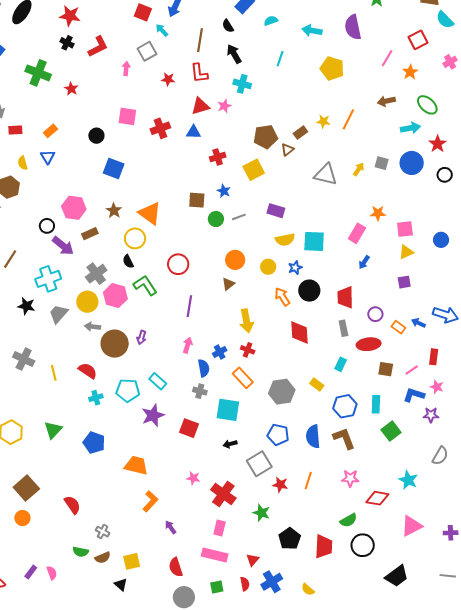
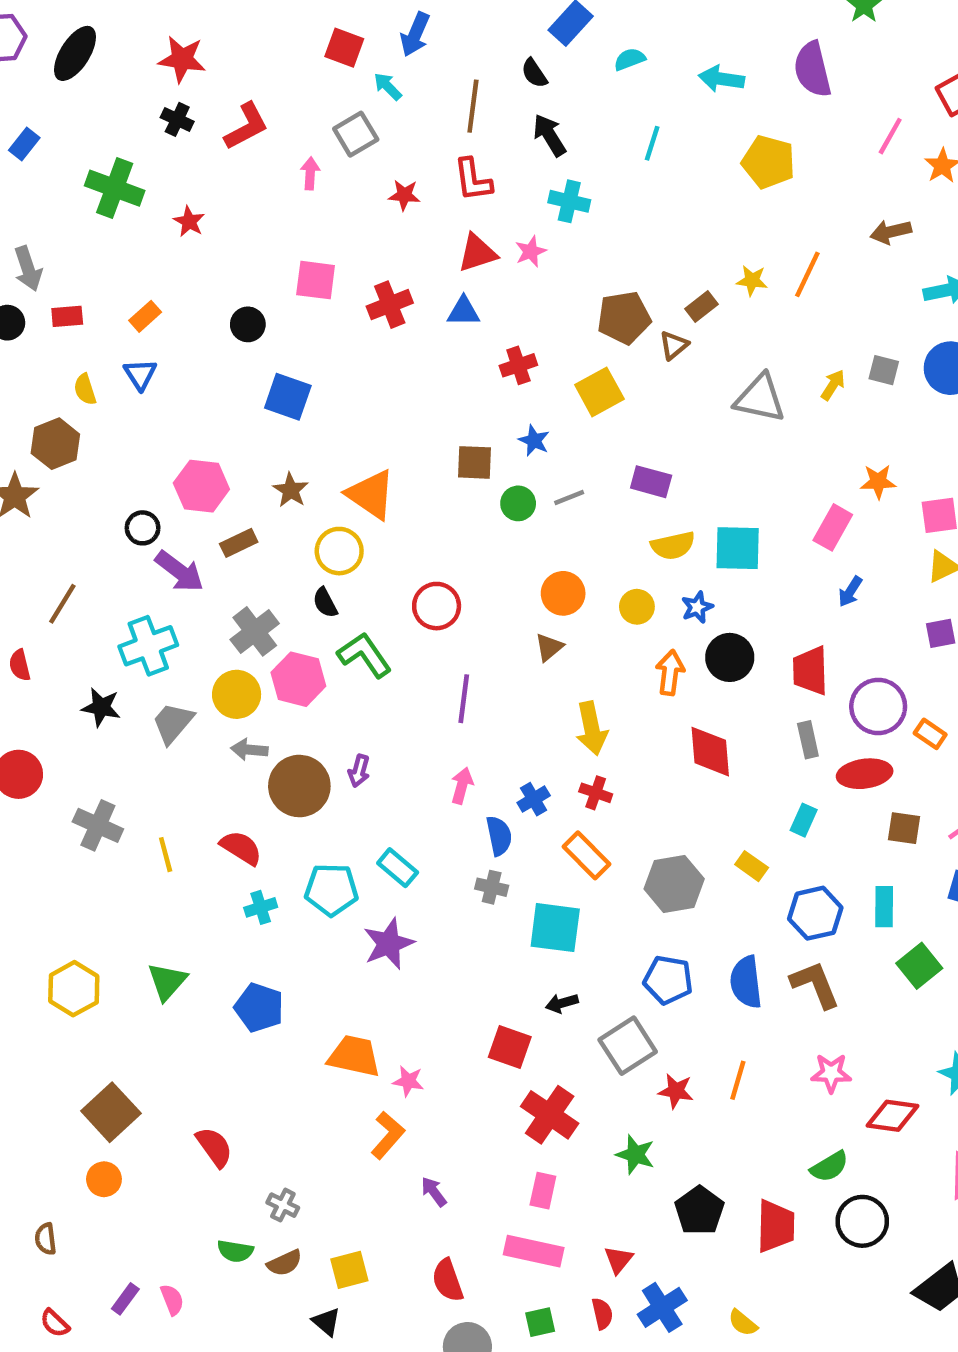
orange arrow: (282, 297) -> (670, 673), turned 42
purple circle: (375, 314) -> (878, 706), size x1.6
red square: (189, 428) -> (510, 1047), moved
pink star: (193, 478) -> (408, 1081), moved

